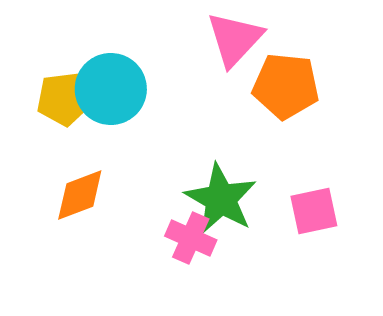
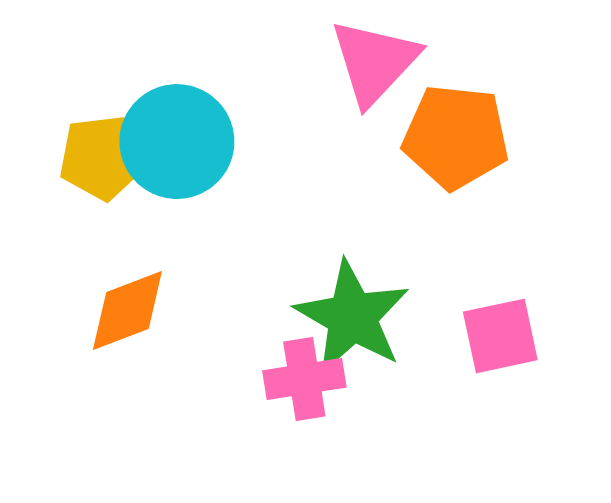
pink cross: (191, 238) -> (304, 379), turned -33

